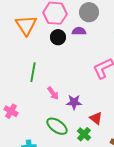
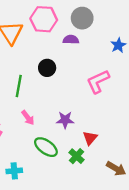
black circle: (58, 37) -> (47, 68), moved
pink arrow: (53, 93) -> (28, 118), moved
red triangle: (96, 118) -> (90, 138), turned 32

